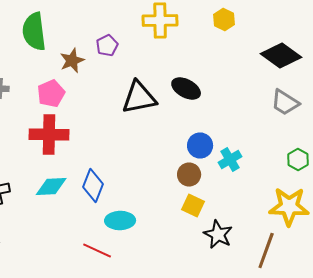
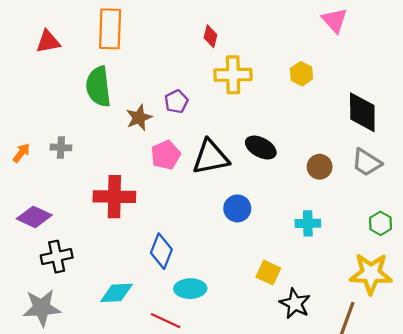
black diamond: (281, 56) -> (362, 112), turned 54
pink pentagon: (51, 94) -> (166, 155), moved
blue circle: (200, 146) -> (237, 208), moved
cyan cross: (230, 160) -> (308, 223), turned 30
brown circle: (189, 174) -> (320, 167), moved
cyan diamond: (51, 186) -> (116, 293), moved

